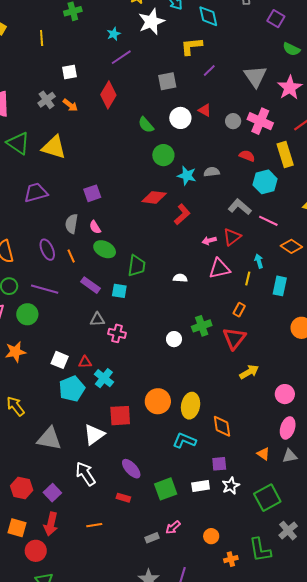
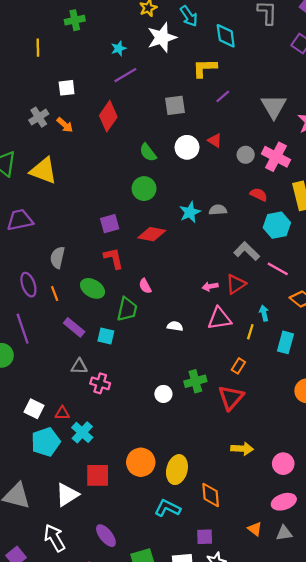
green circle: (163, 155) -> (144, 189), moved
cyan star: (187, 176) -> (190, 212), turned 30
purple square: (92, 193) -> (110, 224), moved
red L-shape: (182, 214) -> (114, 258), moved, turned -65
pink semicircle: (95, 227) -> (145, 286), moved
purple line: (45, 289) -> (23, 329), turned 52
yellow arrow: (249, 372) -> (242, 449), moved, turned 30
pink ellipse: (288, 428) -> (284, 502), turned 50

